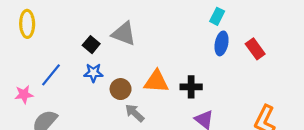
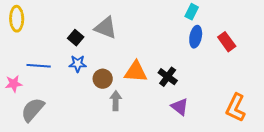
blue line: (51, 75) -> (39, 66), turned 55
black cross: (191, 87) -> (168, 77), turned 36
gray arrow: (135, 113) -> (116, 101), turned 48

